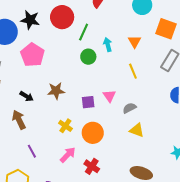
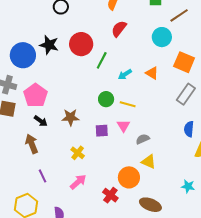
orange triangle: (135, 42) -> (152, 73), turned -32
cyan arrow: (108, 45) -> (125, 74), turned -112
pink pentagon: (32, 55) -> (35, 95), moved
green circle: (88, 57) -> (106, 99), moved
yellow line: (133, 71) -> (128, 104), moved, turned -56
orange circle: (93, 133) -> (129, 177), moved
red cross: (92, 166) -> (110, 195), moved

